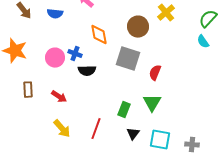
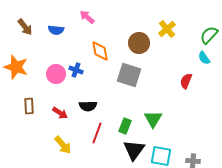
black semicircle: (87, 71) -> (88, 106), moved
red semicircle: (155, 73) -> (186, 81), moved
red line: (96, 129) -> (97, 133), moved
black triangle: (133, 134) -> (134, 150), size x1.6

